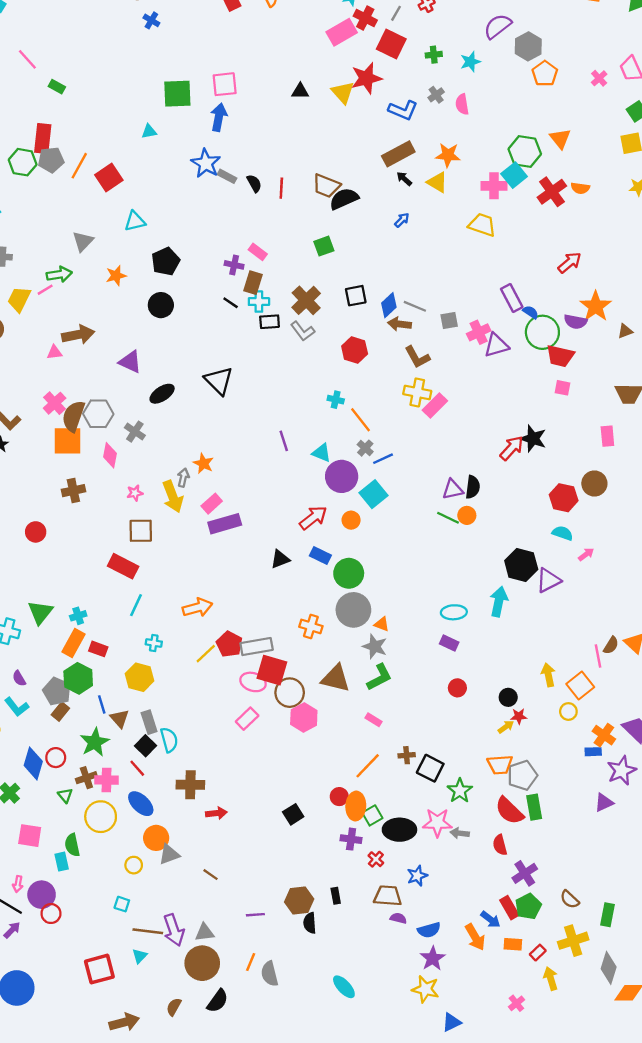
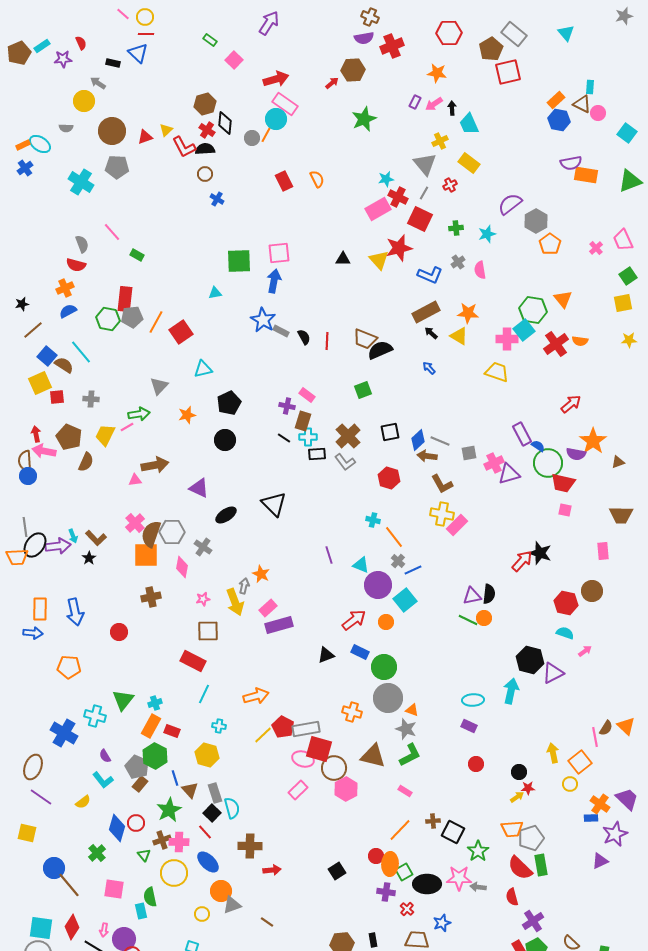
blue arrow: (402, 220) -> (429, 368), turned -88

